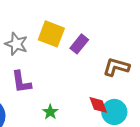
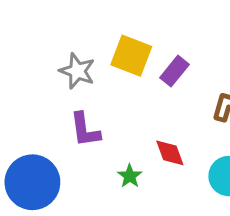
red diamond: (98, 105) -> (170, 153), moved

